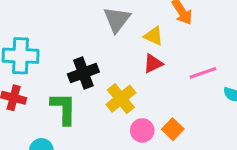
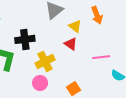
red triangle: (153, 64) -> (71, 44), turned 48
pink circle: (142, 130) -> (40, 83), moved

